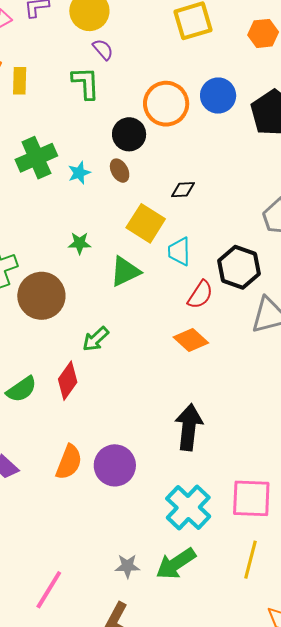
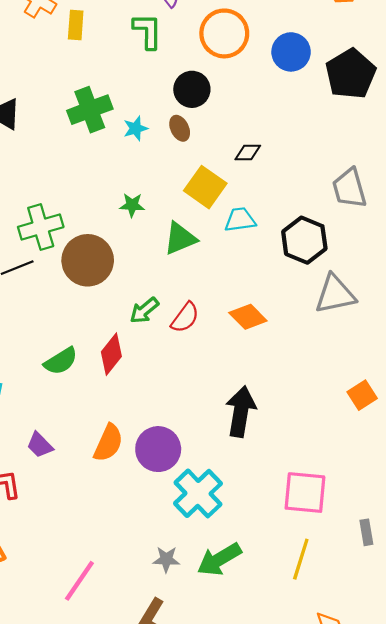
orange circle: (166, 104) -> (224, 33), moved
cyan trapezoid: (179, 252) -> (240, 220), turned 80
red semicircle: (200, 295) -> (185, 317), moved
cyan cross: (188, 508) -> (198, 493), moved

